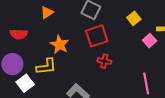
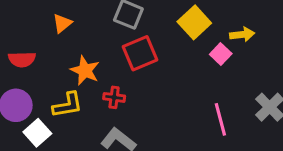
yellow square: (134, 18) -> (194, 22), size x1.5
red cross: (104, 61) -> (114, 97), moved

